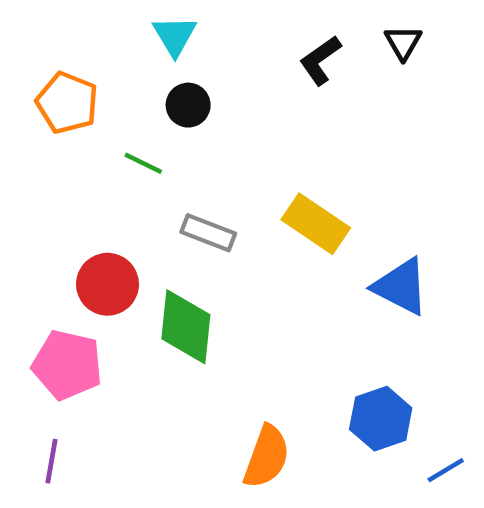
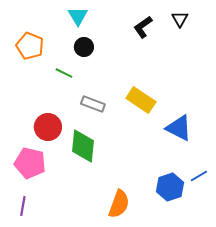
blue line: (446, 470) -> (199, 176), moved

